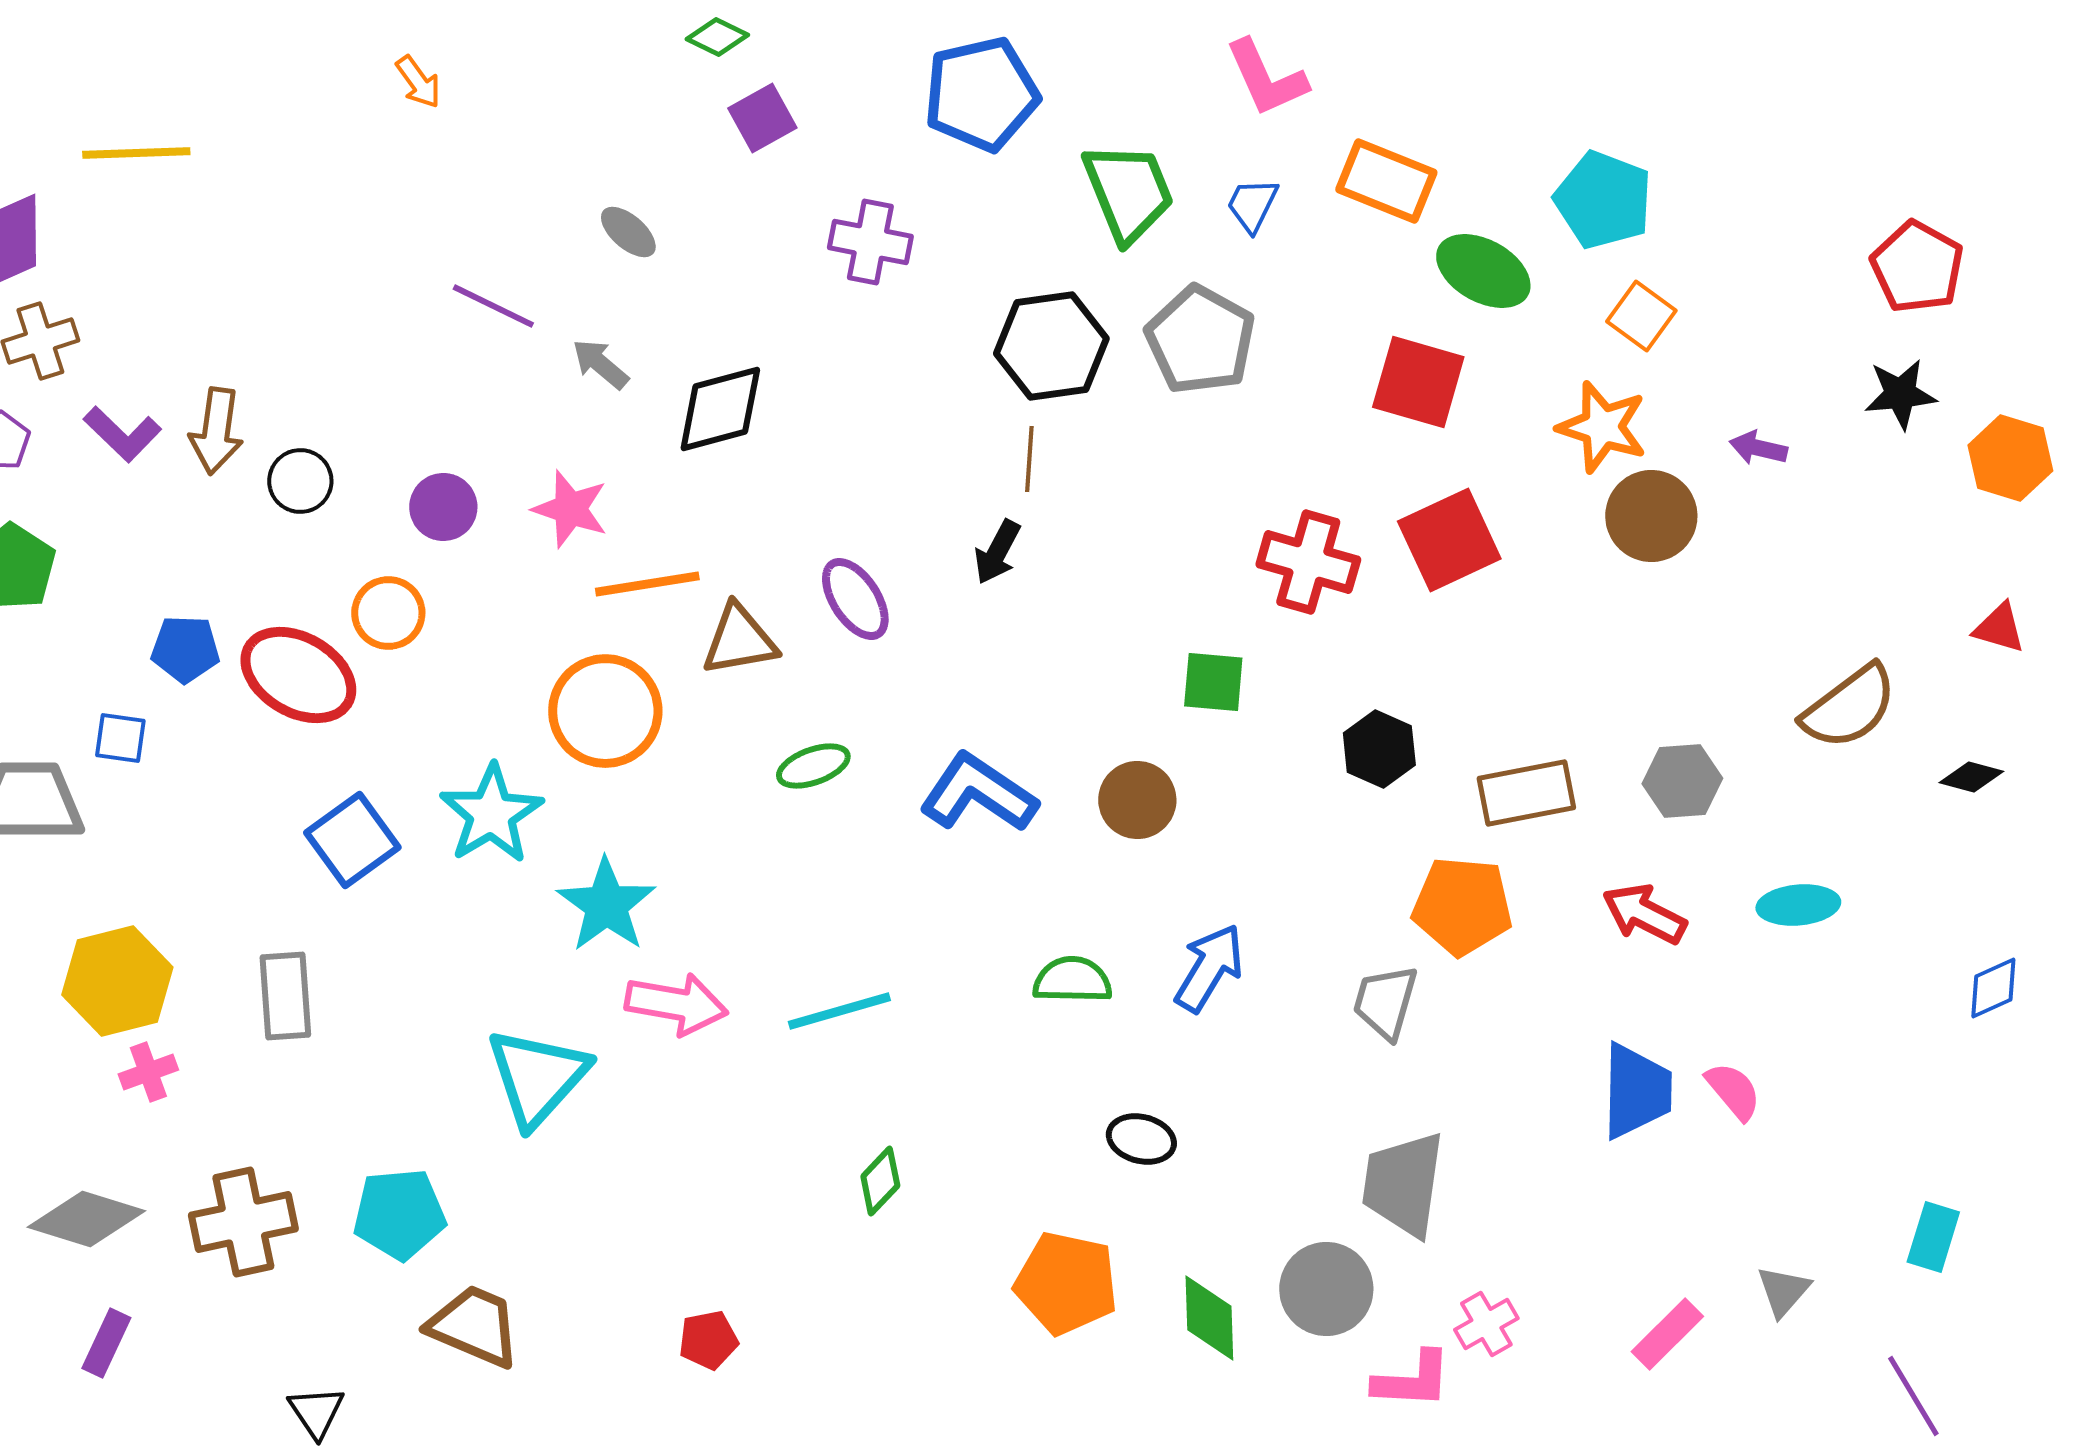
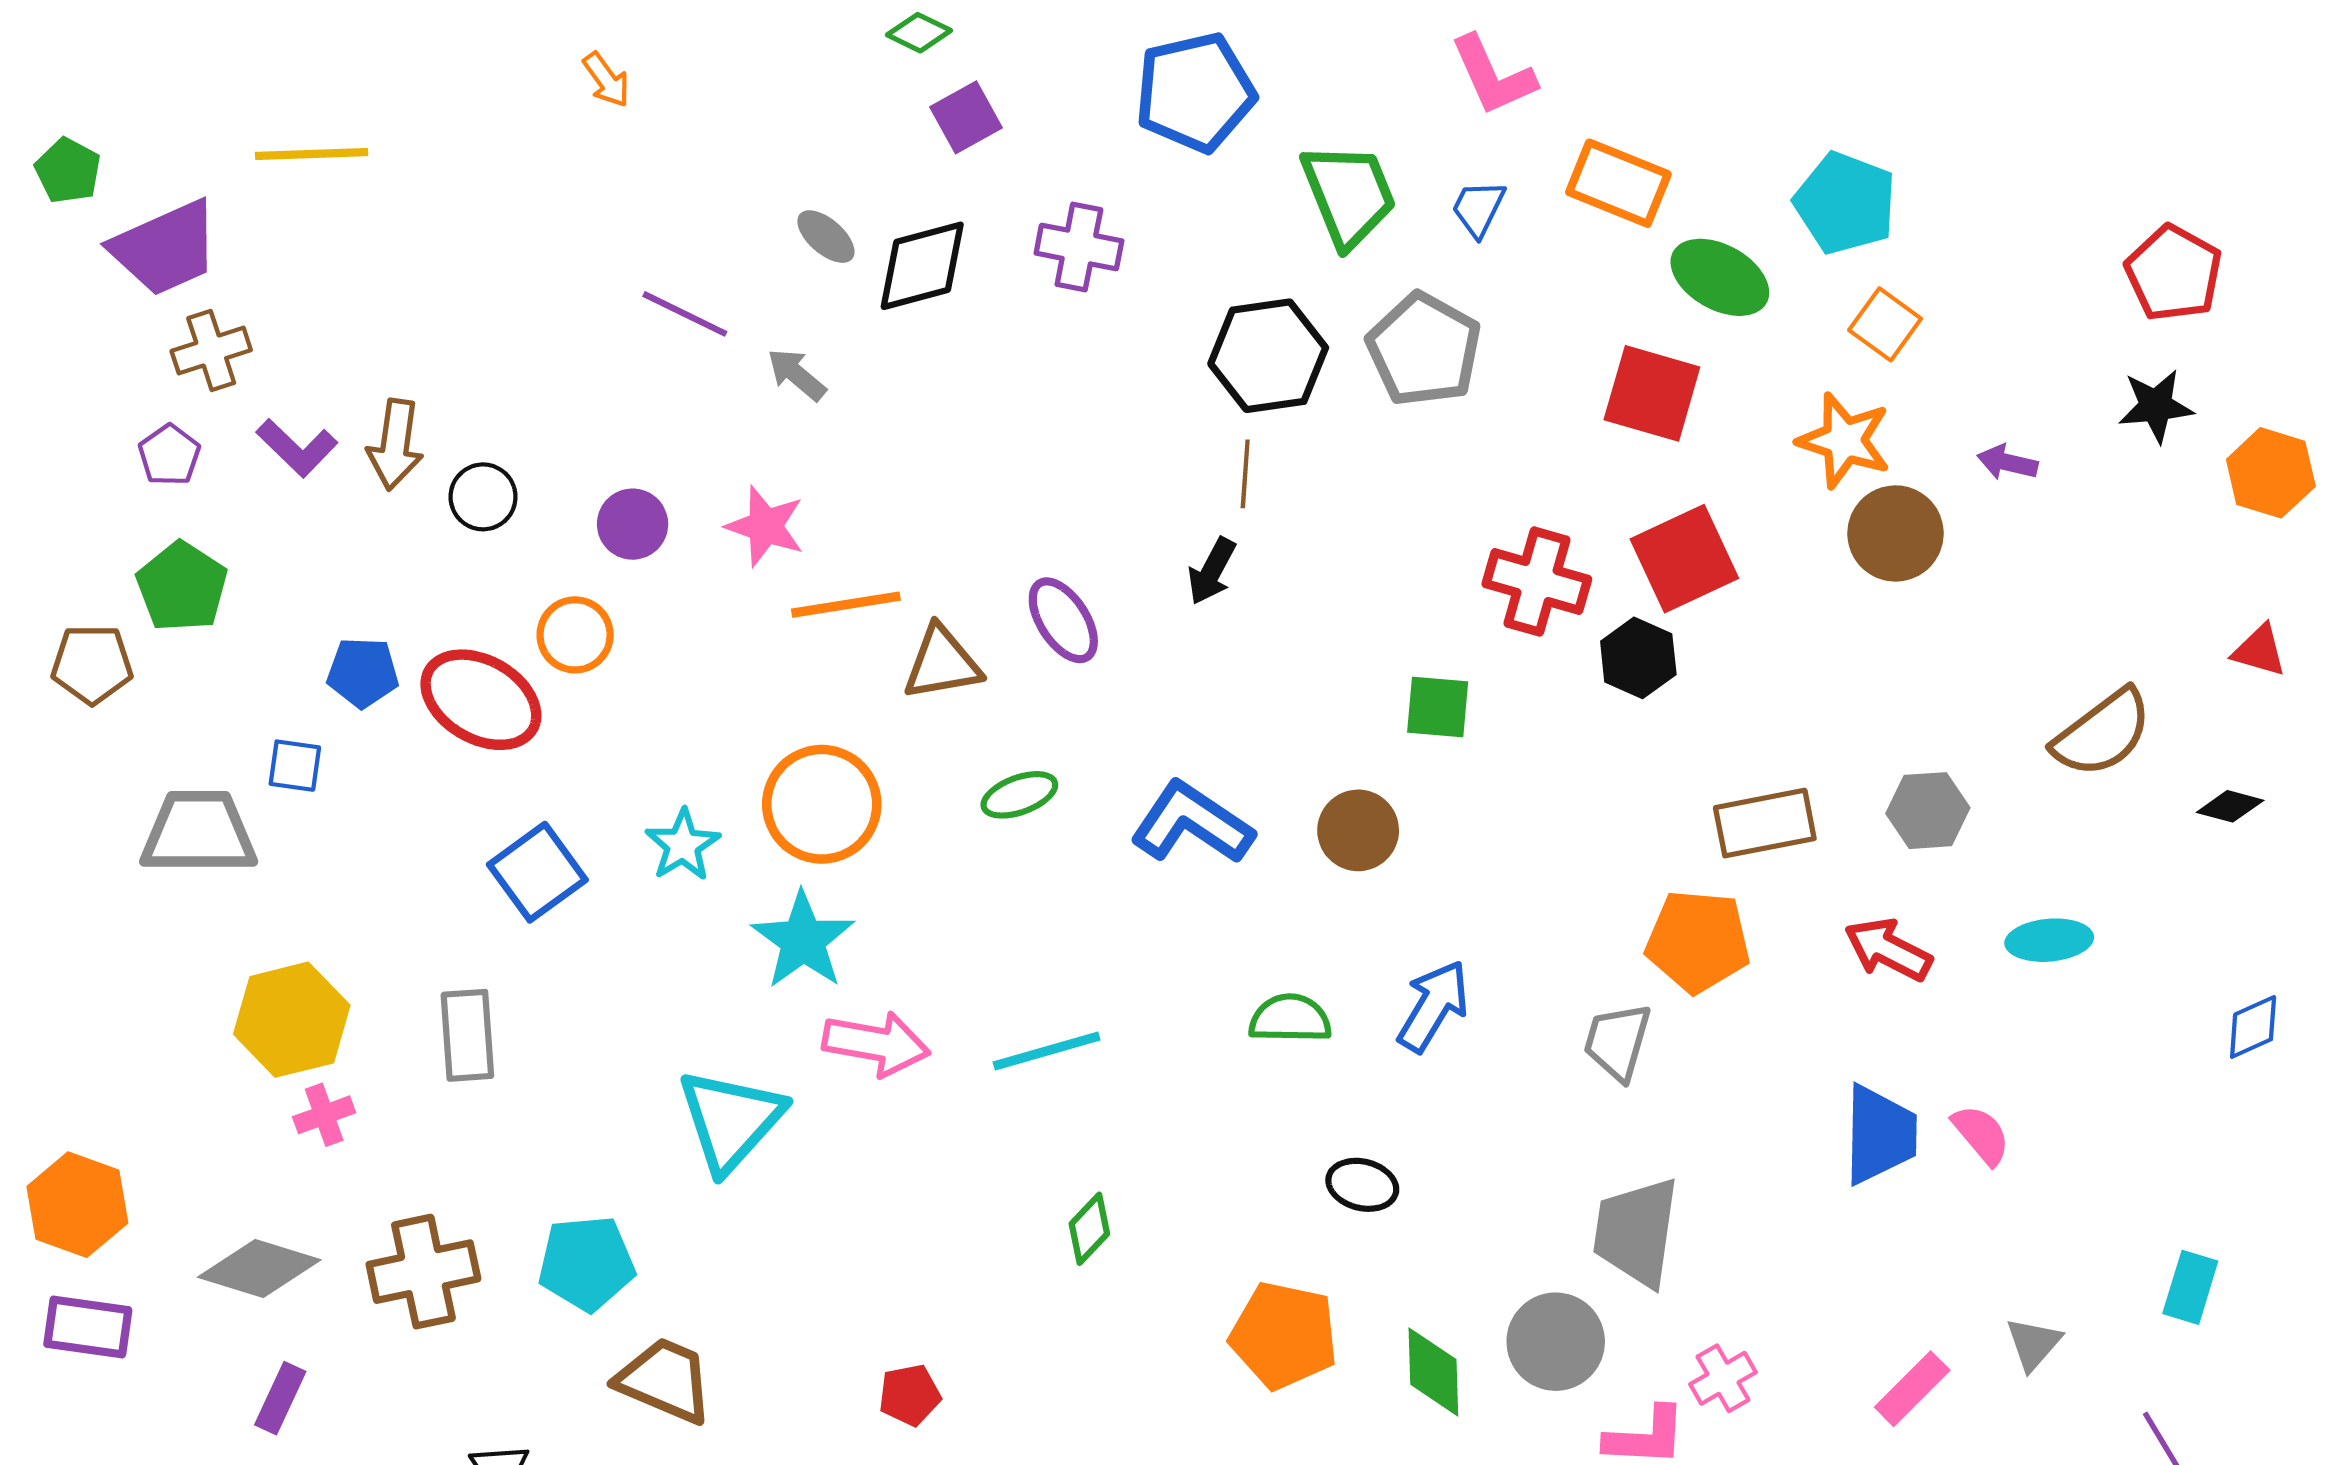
black diamond: (720, 409) -> (922, 266), moved
orange circle: (605, 711) -> (822, 804), moved
black hexagon: (1379, 749) -> (1638, 658), moved
cyan star: (491, 814) -> (683, 845), size x0.7

